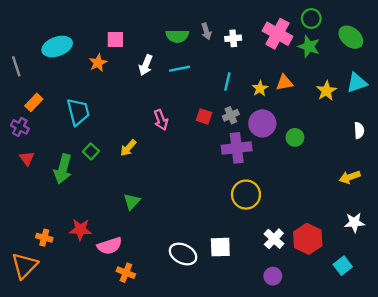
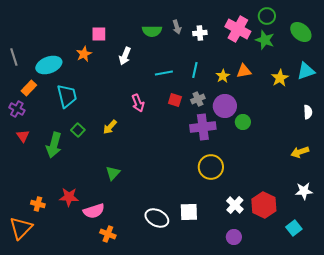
cyan ellipse: (57, 46) -> (49, 65), moved
cyan line: (180, 69) -> (164, 73), moved
green circle: (295, 137) -> (243, 122), moved

